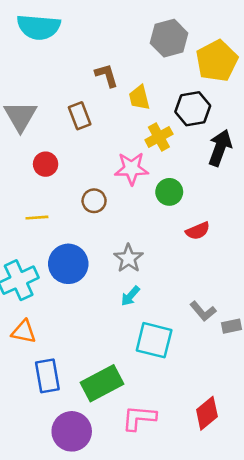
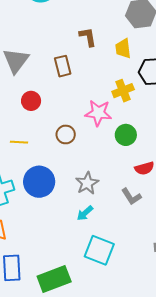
yellow trapezoid: (139, 98) -> (123, 48), moved
gray L-shape: (203, 311) -> (131, 196), moved

